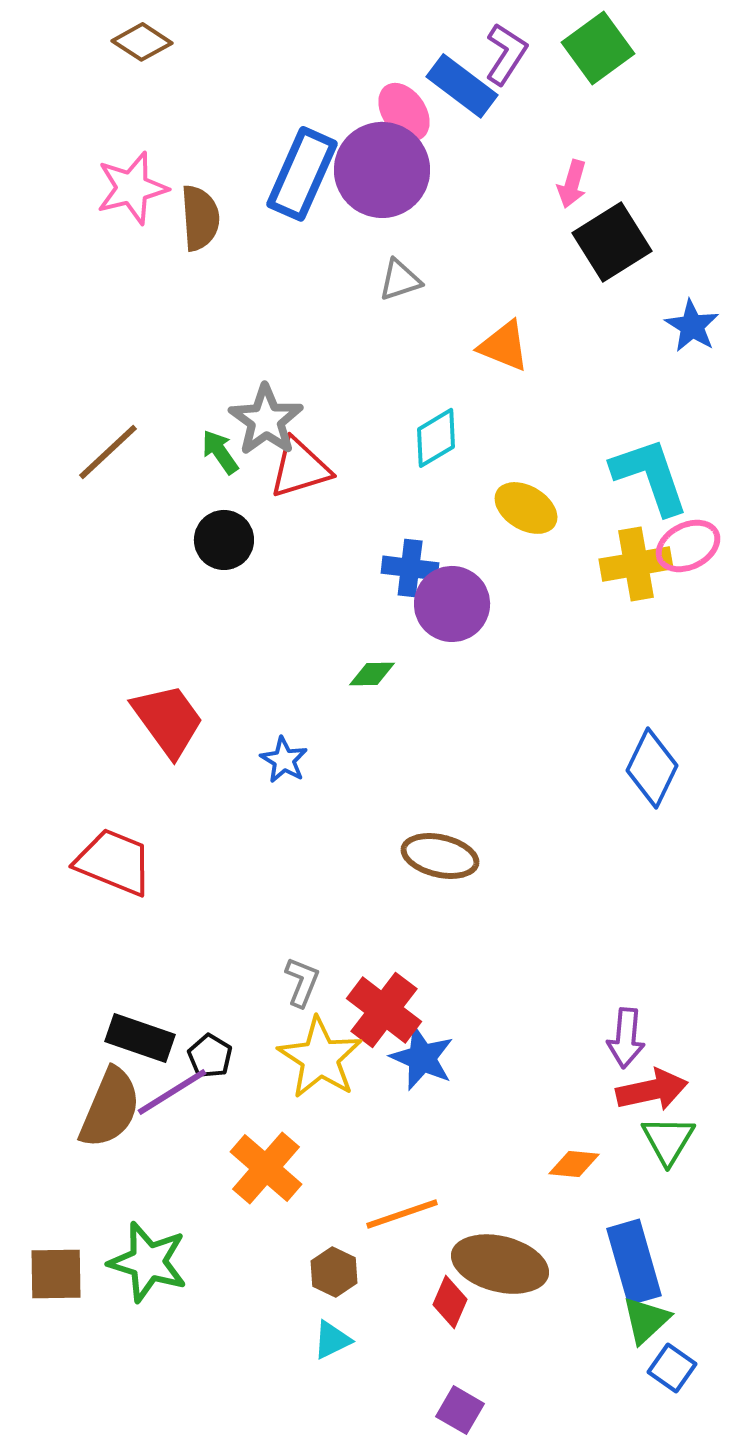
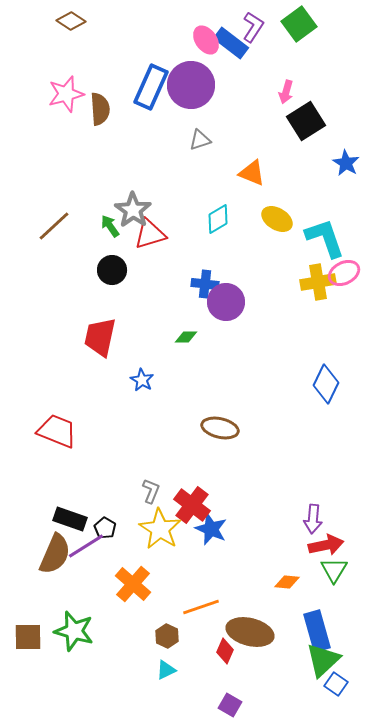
pink ellipse: (404, 112) -> (206, 40), moved
yellow ellipse: (526, 508) -> (277, 219), moved
red trapezoid: (168, 720) -> (100, 337), moved, turned -132
green triangle: (646, 1320) -> (323, 660), size x1.4

